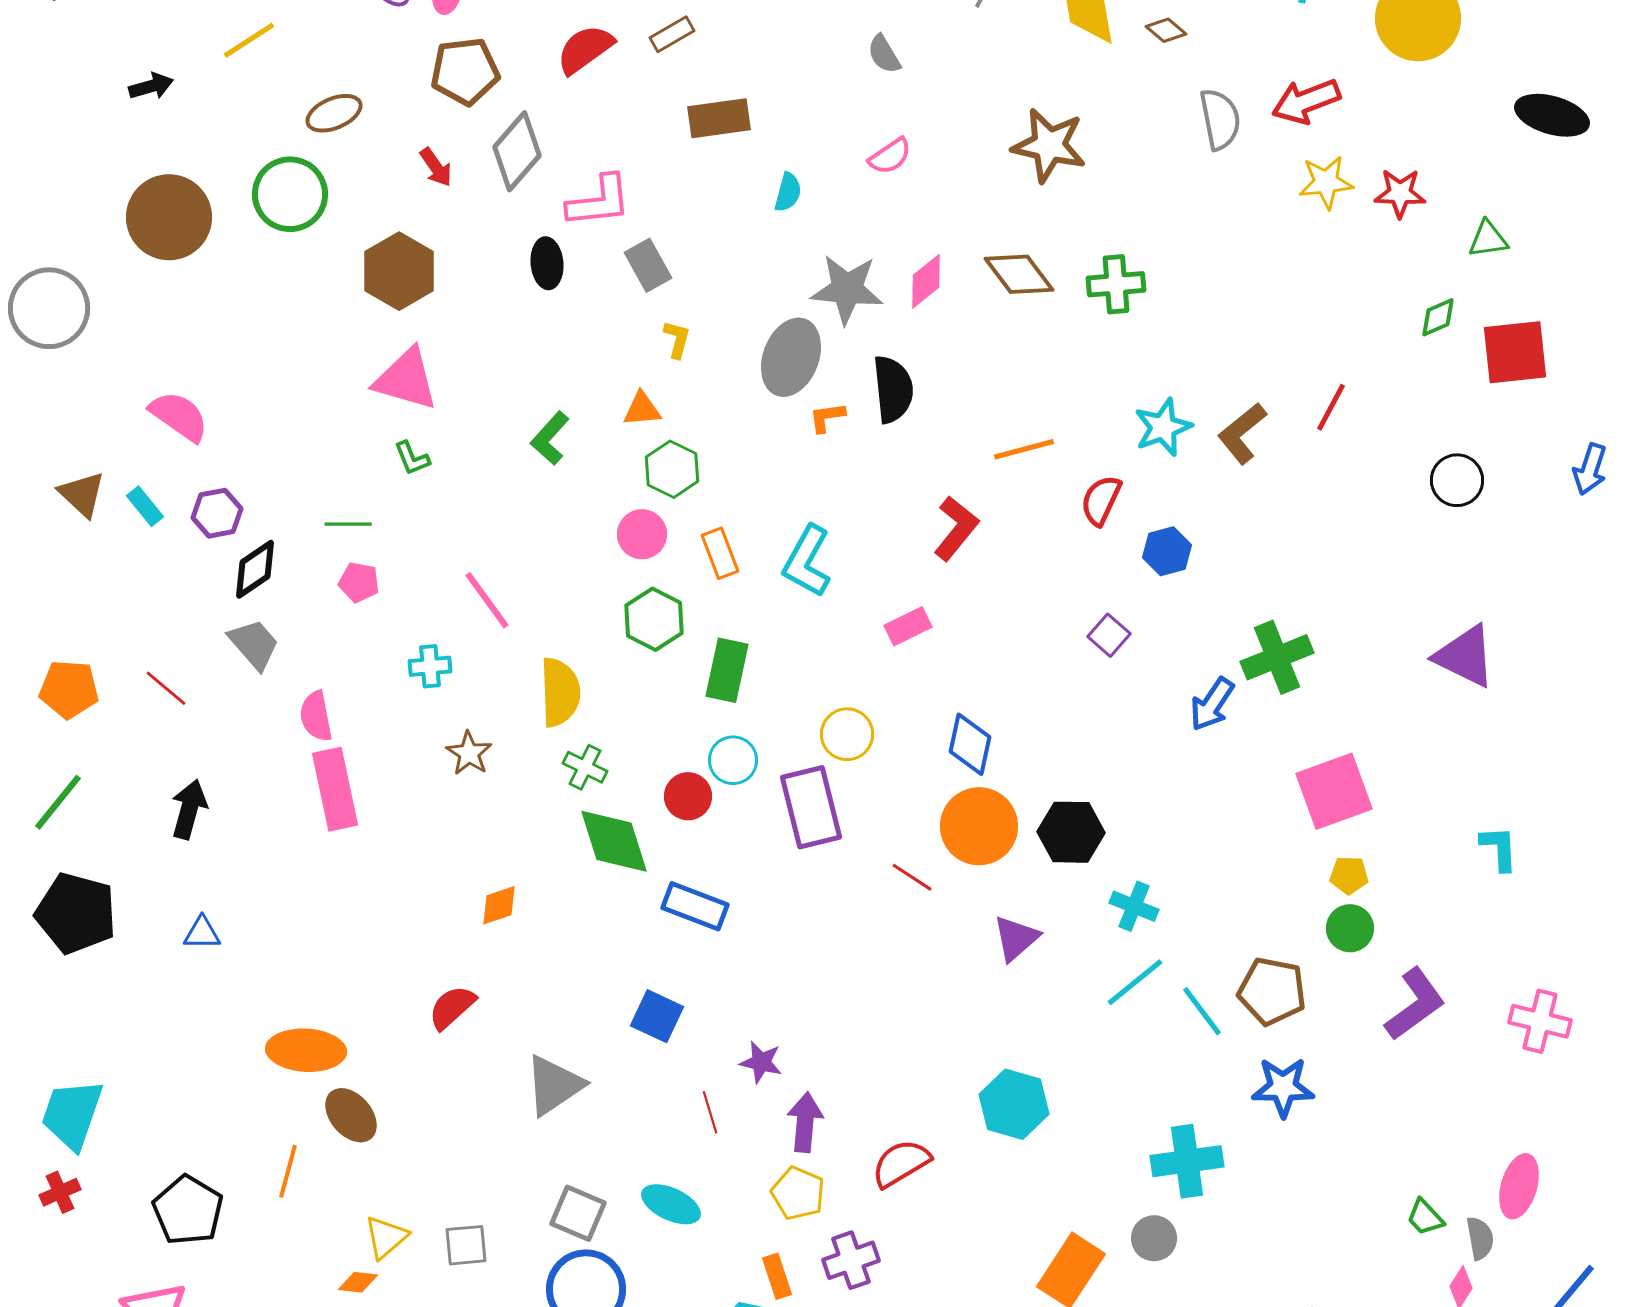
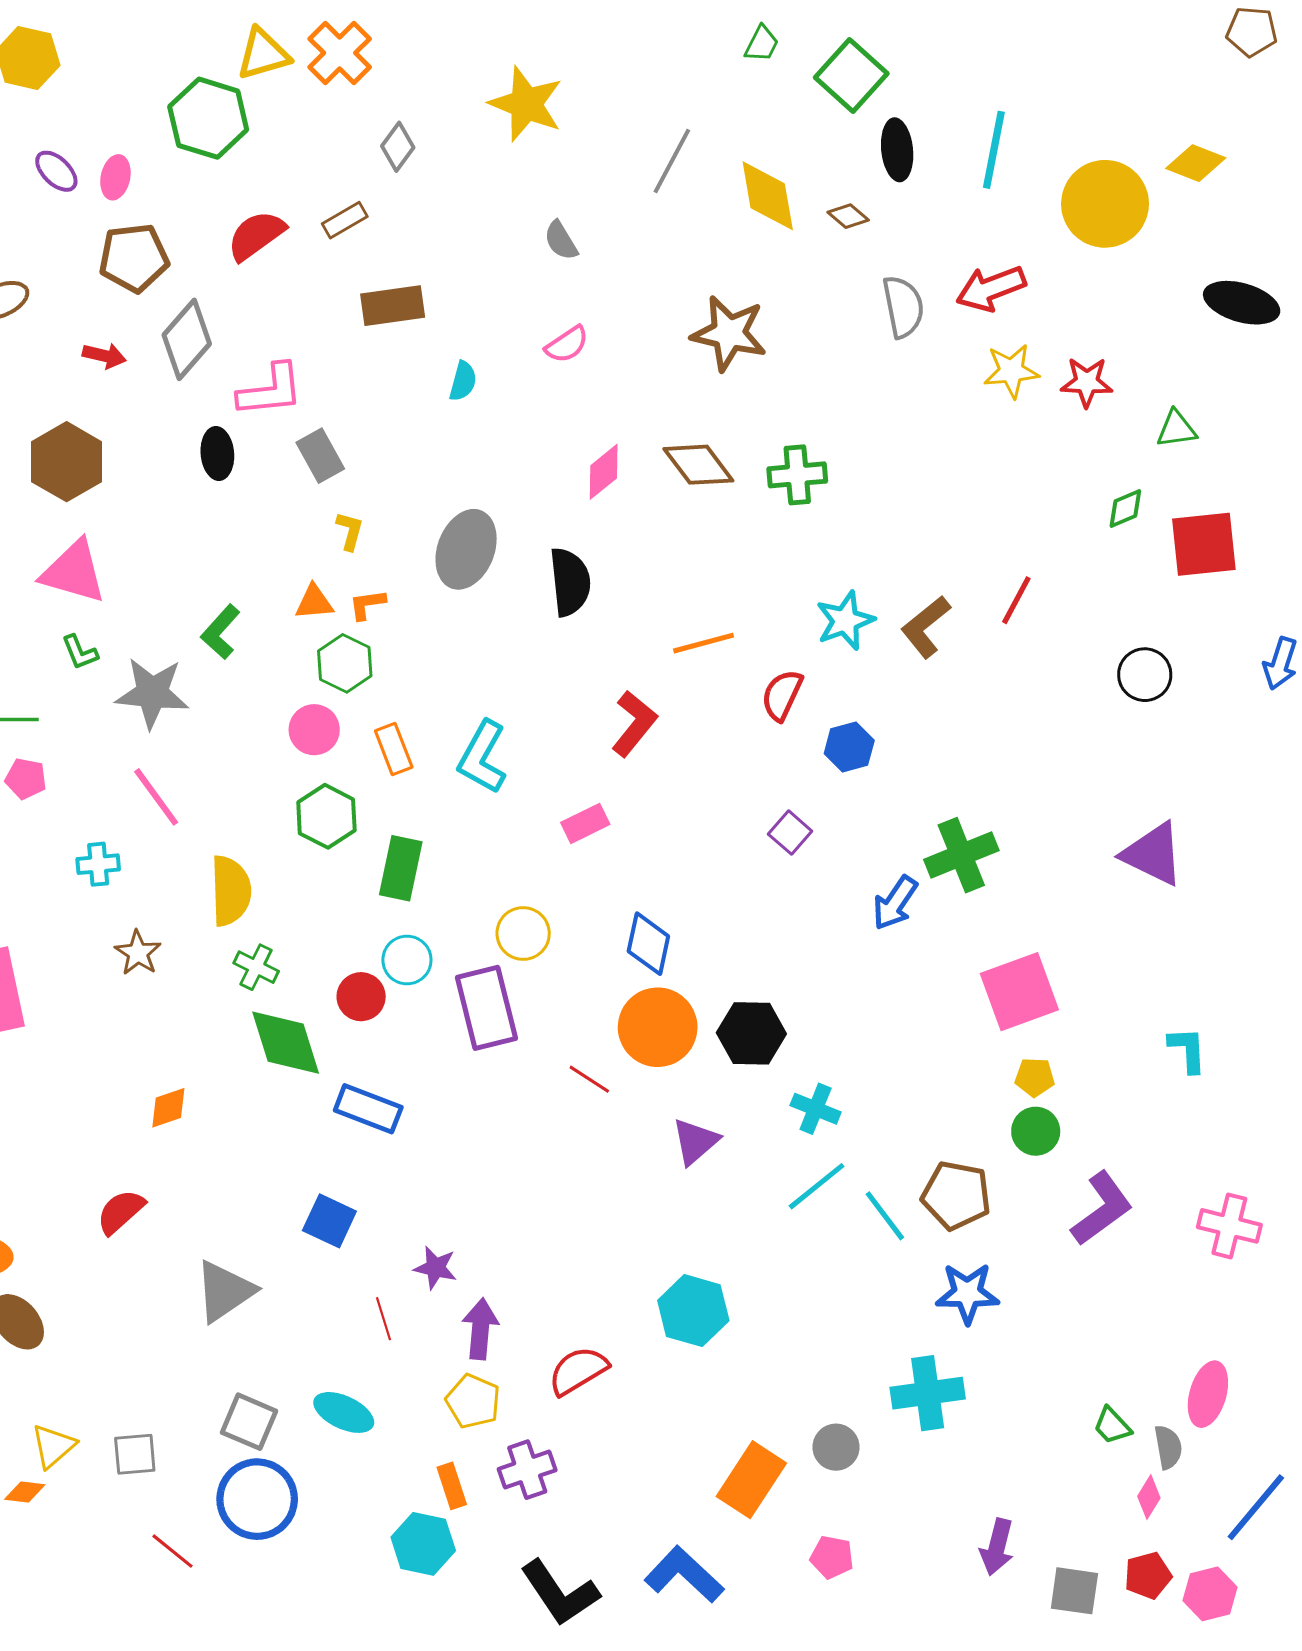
red arrow: (436, 167) -> (104, 356), turned -42
gray star: (847, 289) -> (152, 693), moved
orange L-shape: (827, 417) -> (367, 604), moved
cyan cross: (1187, 1161) -> (928, 1393), moved

